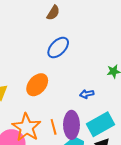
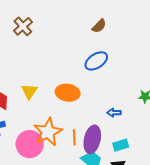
orange ellipse: (37, 85) -> (68, 93), turned 45
cyan rectangle: (101, 124) -> (121, 145), size x0.6

